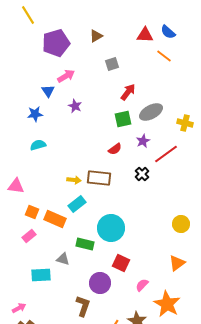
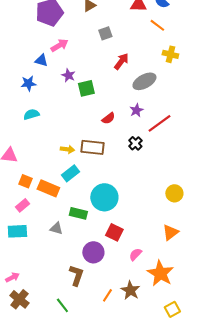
blue triangle: (48, 91) -> (41, 60), turned -40
green square: (123, 119) -> (86, 88), moved
yellow cross: (185, 123) -> (170, 54), moved
cyan rectangle: (41, 275) -> (17, 231), moved

